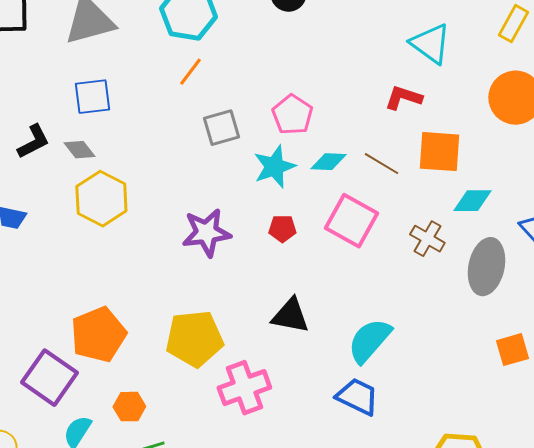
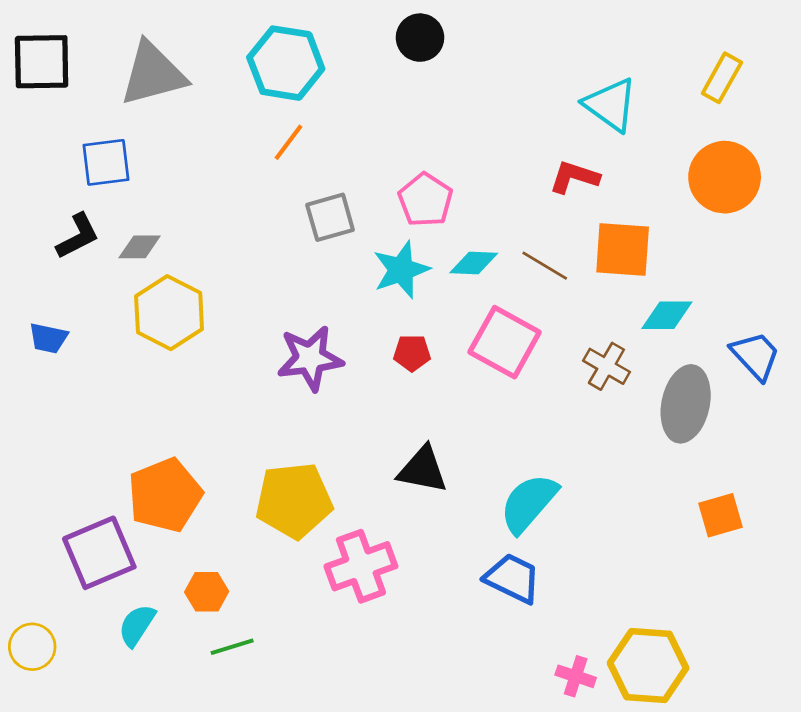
blue square: (92, 97) -> (106, 162), moved
gray diamond: (79, 150) -> (140, 247), turned -52
purple square: (49, 378) -> (99, 553), turned 32

